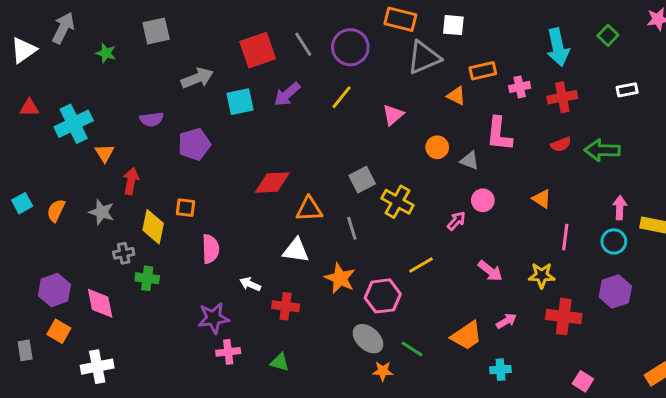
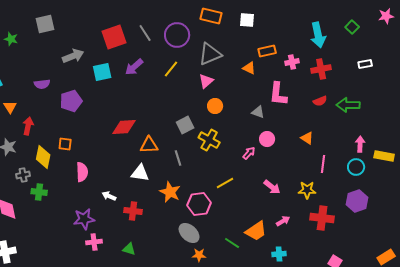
gray triangle: (424, 57) -> (210, 54), moved
orange circle: (437, 147) -> (215, 106), moved
green line: (412, 349) -> (232, 243), moved

